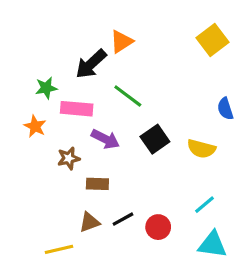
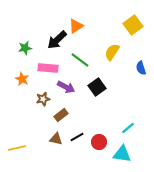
green star: (46, 88) -> (25, 48), moved
yellow semicircle: (201, 149) -> (112, 52), moved, turned 108
brown rectangle: (97, 184) -> (61, 115), turned -40
brown triangle: (89, 222) -> (56, 139), turned 32
cyan triangle: (213, 245) -> (122, 154), moved
yellow line: (59, 249) -> (17, 148), moved

